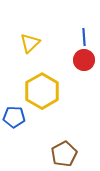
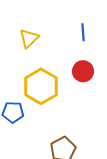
red circle: (84, 60) -> (83, 71), moved

